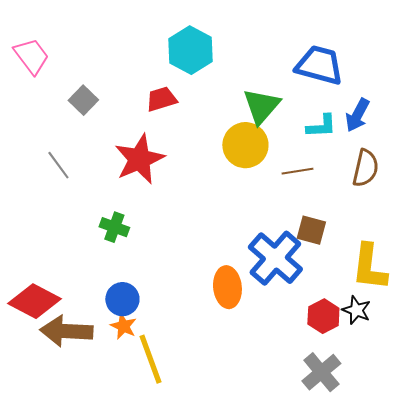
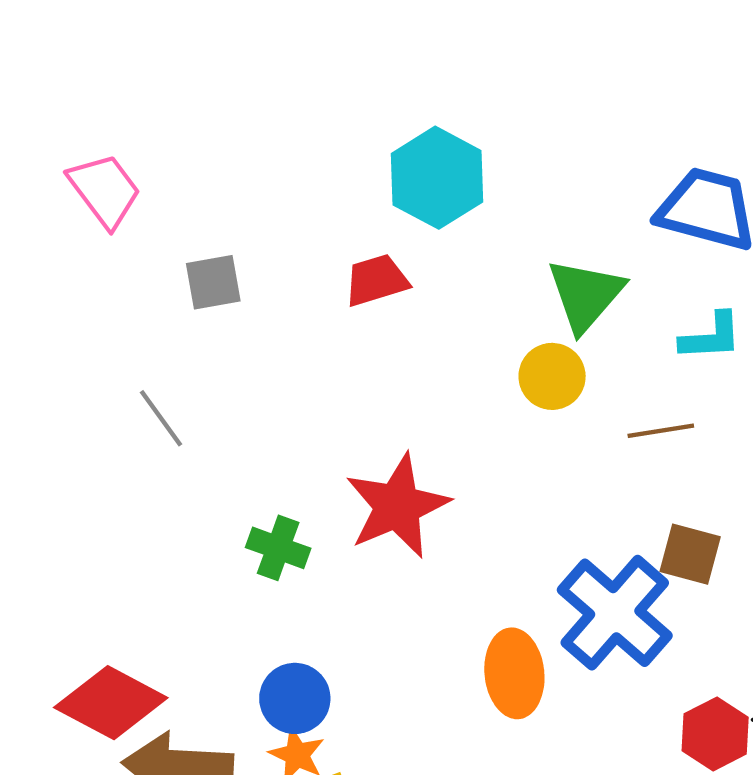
gray square: (83, 100) -> (213, 282), turned 36
yellow circle: (245, 145) -> (552, 376), size x0.7
red star: (139, 159) -> (397, 506), moved

